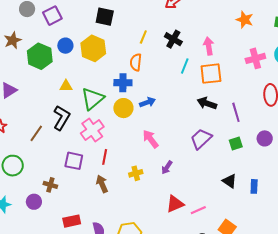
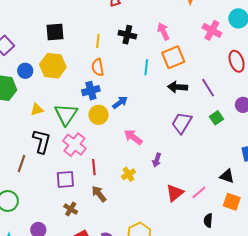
pink cross: (255, 58) -> (212, 30), turned -30
cyan line: (185, 66) -> (146, 67), moved
black triangle: (230, 181) -> (227, 176), moved
brown cross: (50, 185) -> (71, 209), moved, turned 32

